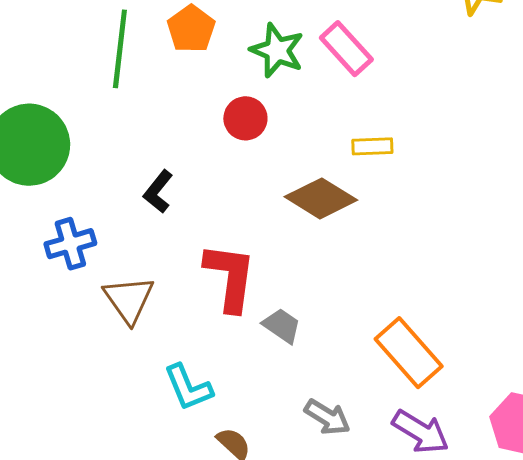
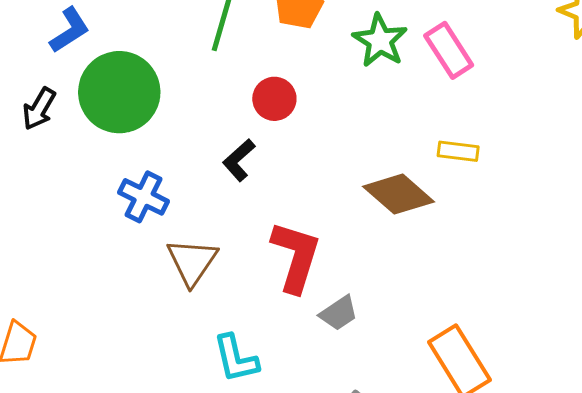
red circle: (245, 118) -> (274, 99), moved
blue cross: (70, 244) -> (144, 197), turned 33
gray trapezoid: (282, 326) -> (339, 313), turned 102

